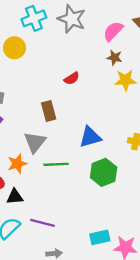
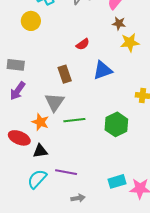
blue triangle: (90, 137) -> (103, 70), moved
orange star: (17, 164) -> (40, 122), turned -30

